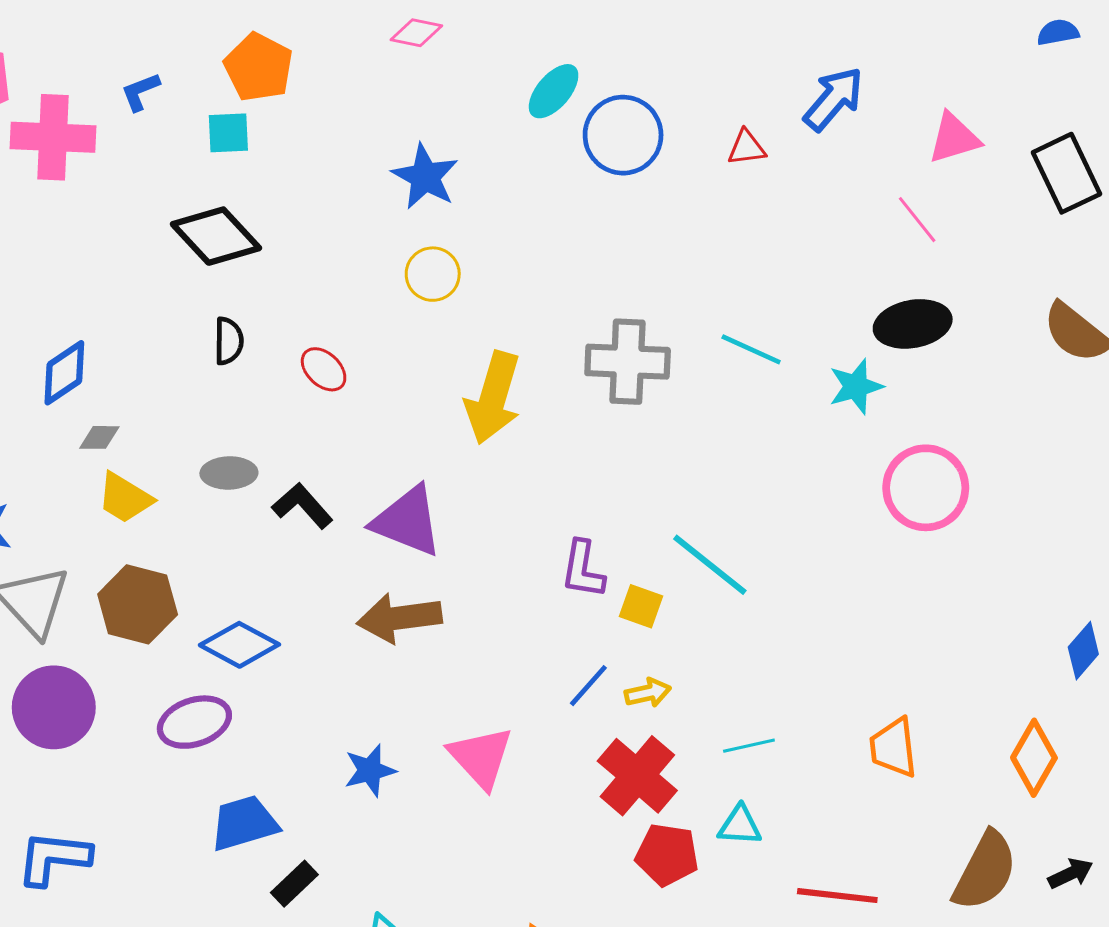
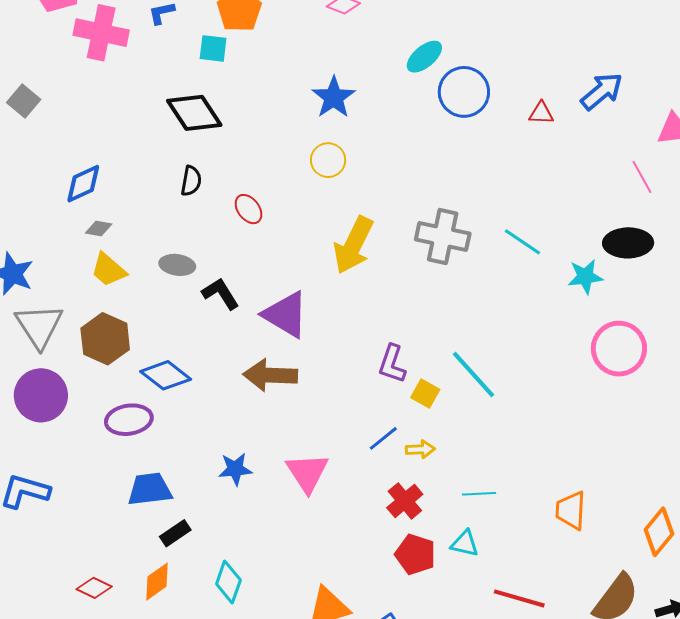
red cross: (637, 776) -> (405, 501), size x0.7

